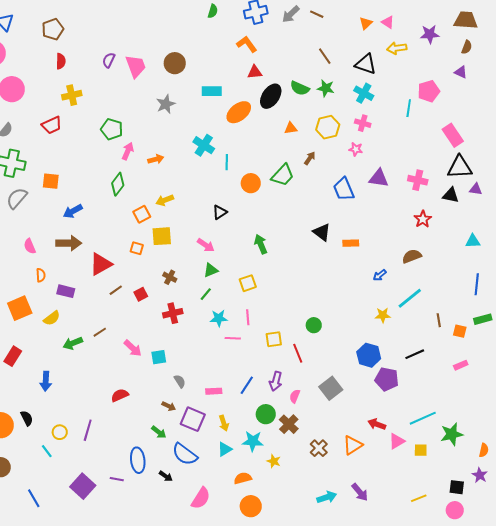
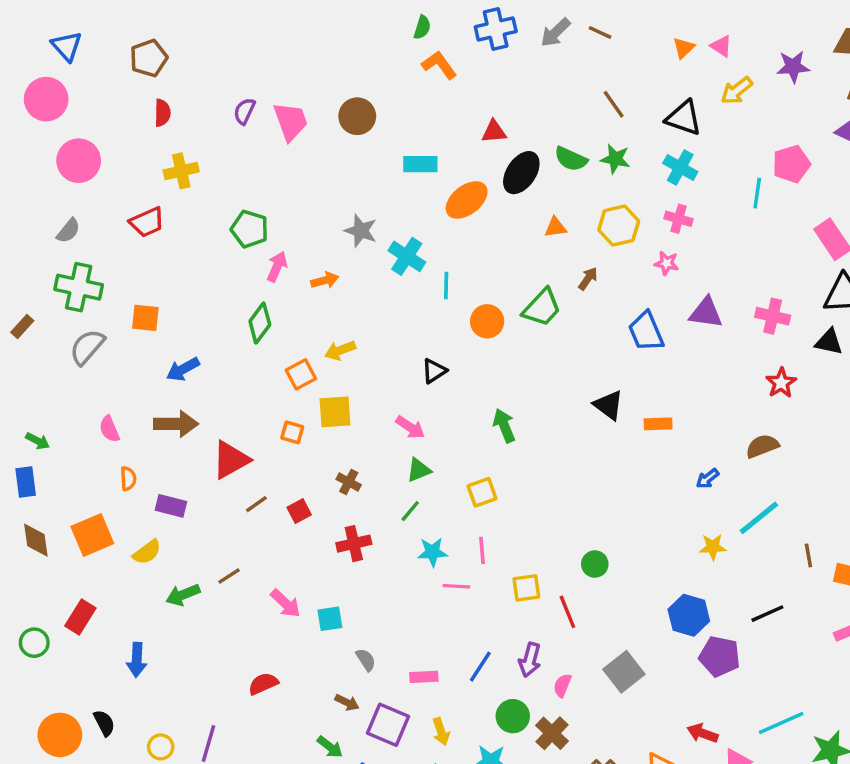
orange L-shape: (247, 44) -> (439, 65), moved
yellow arrow: (397, 48) -> (737, 91), turned -30
gray star: (166, 104) -> (361, 231), moved, turned -30

